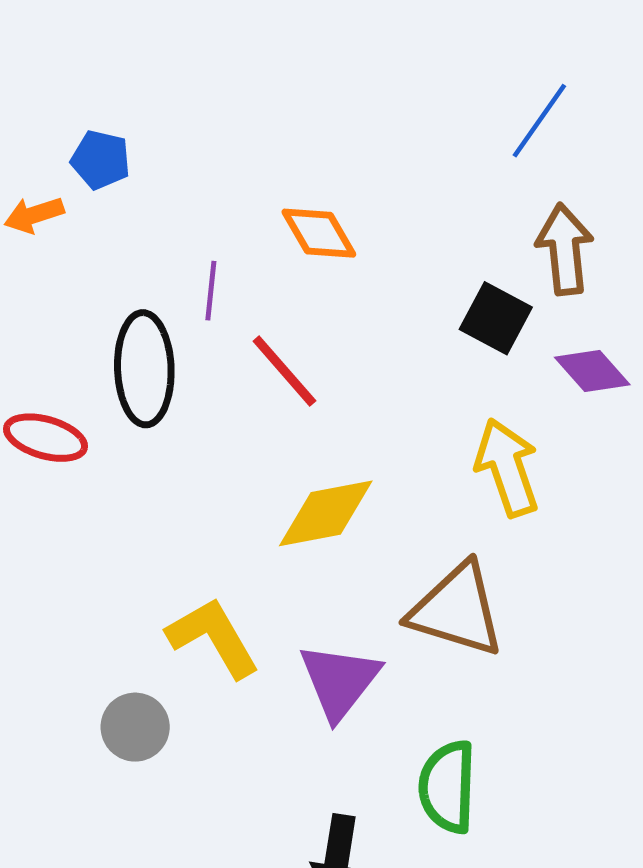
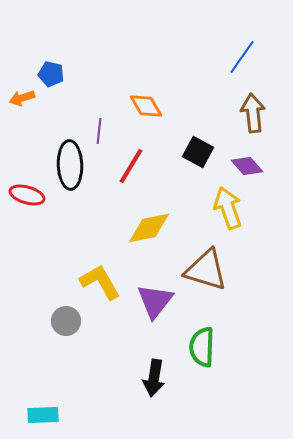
black square: (496, 318) -> (198, 152), moved
red line: (284, 371) -> (131, 166), turned 72
purple diamond: (592, 371) -> (247, 166), moved

